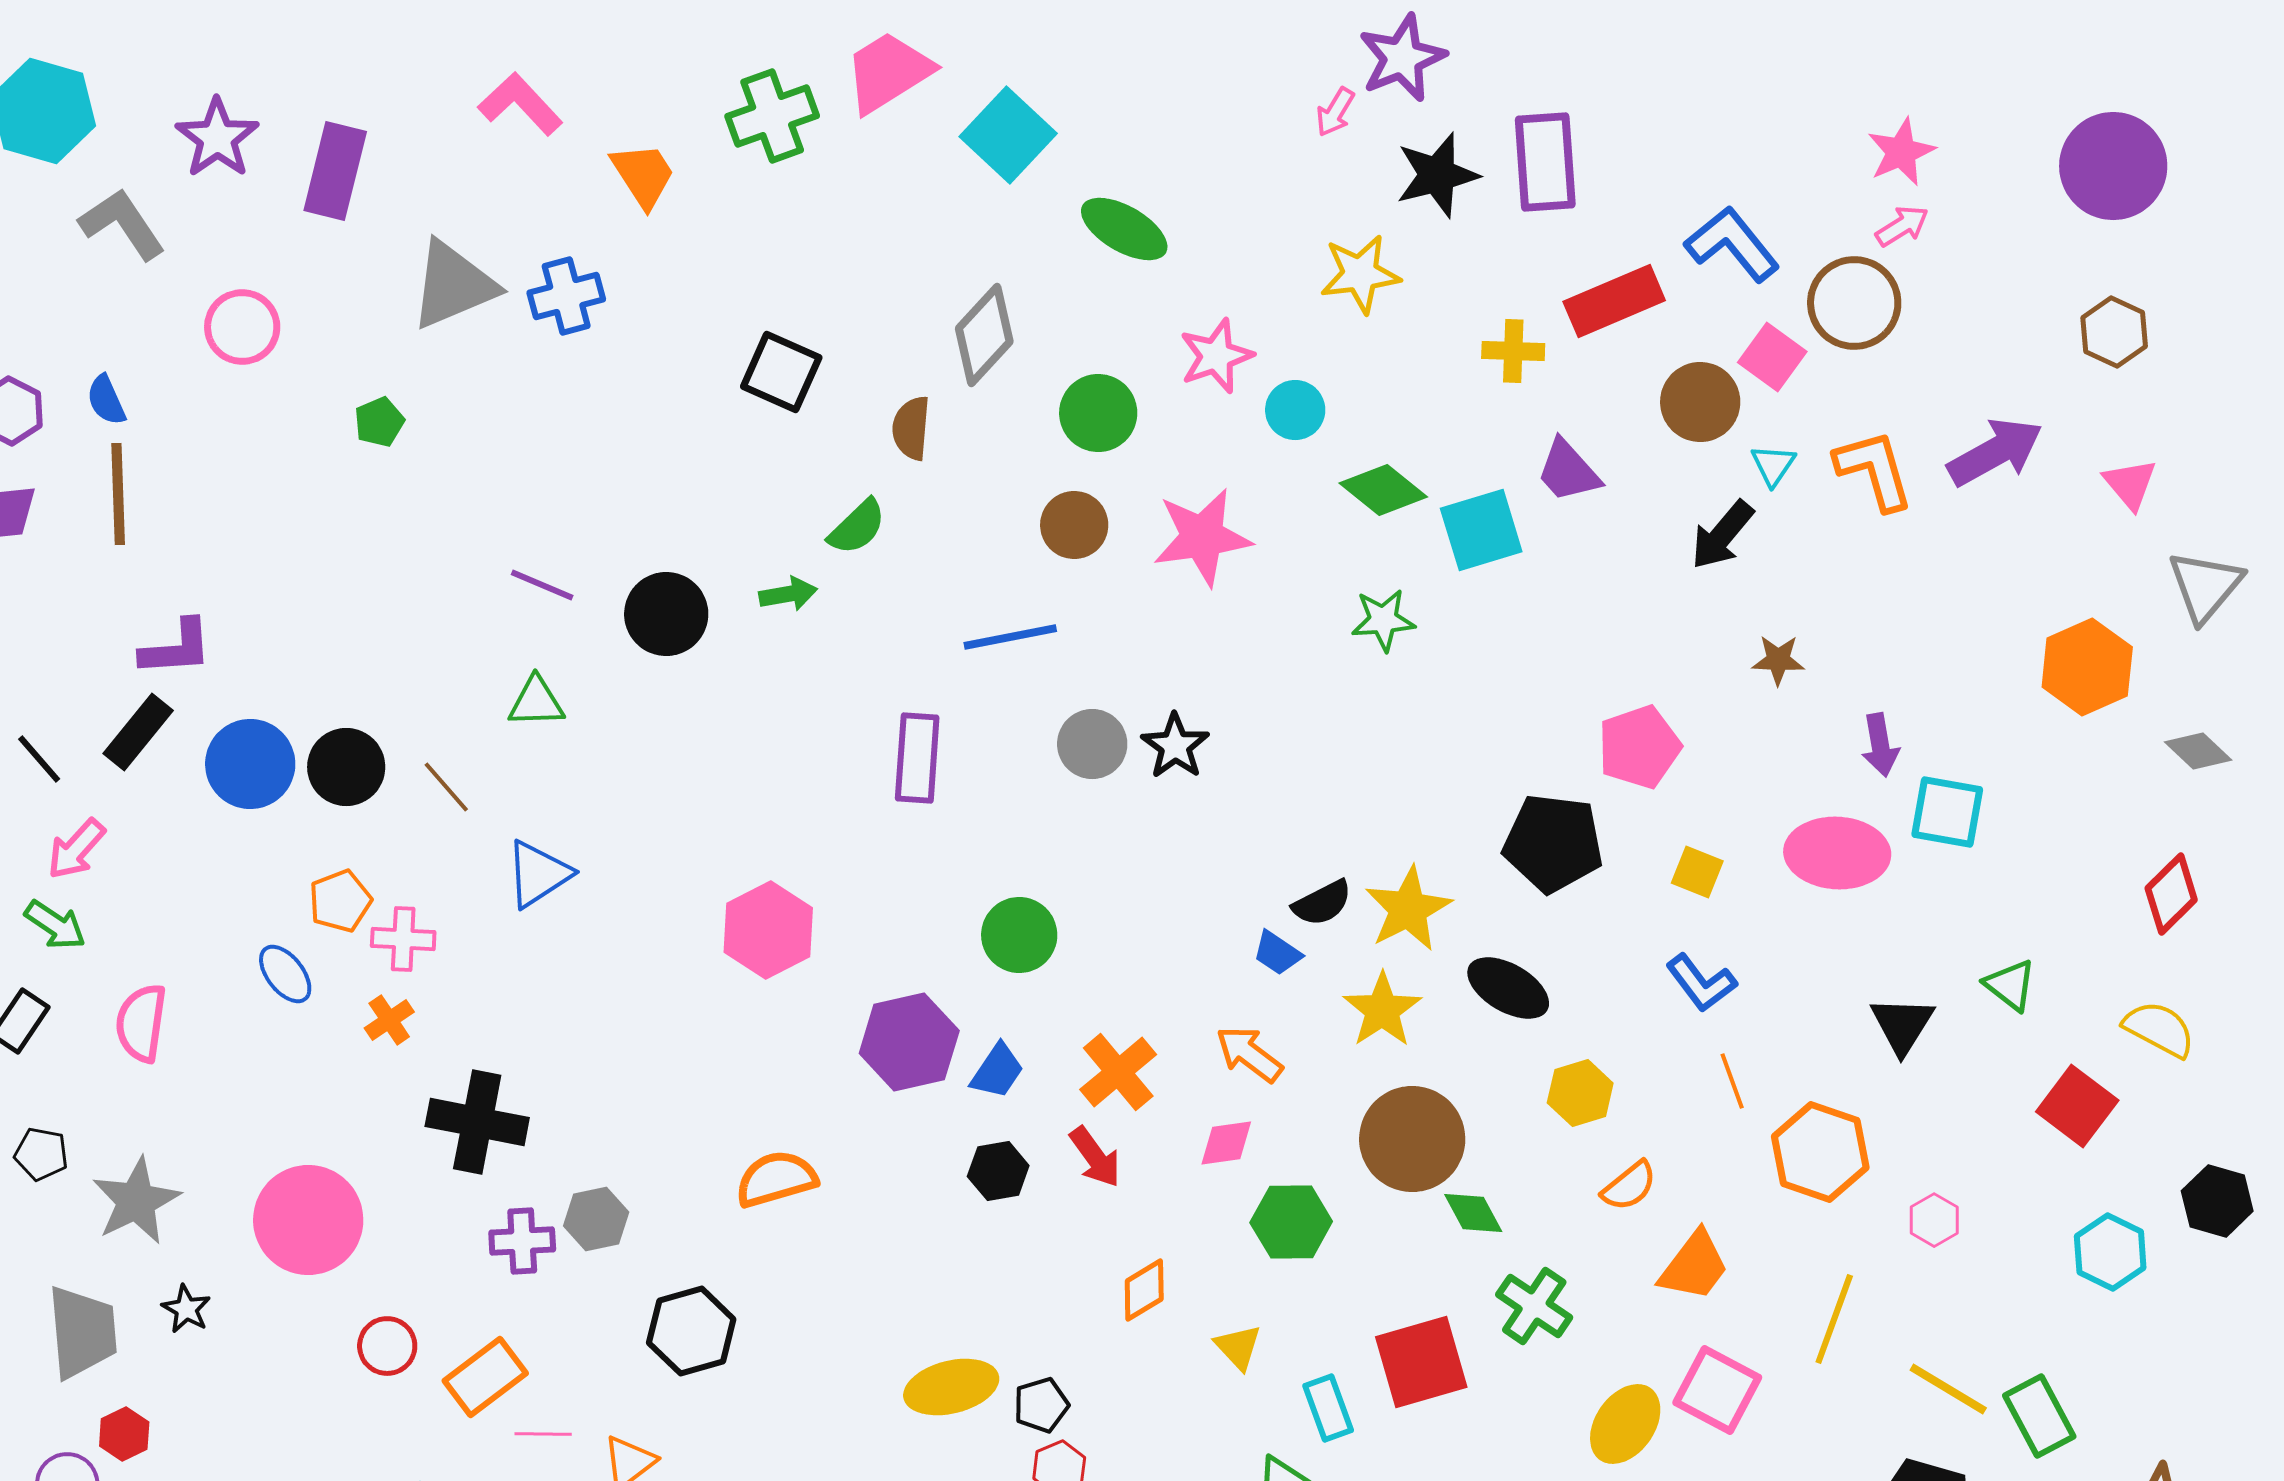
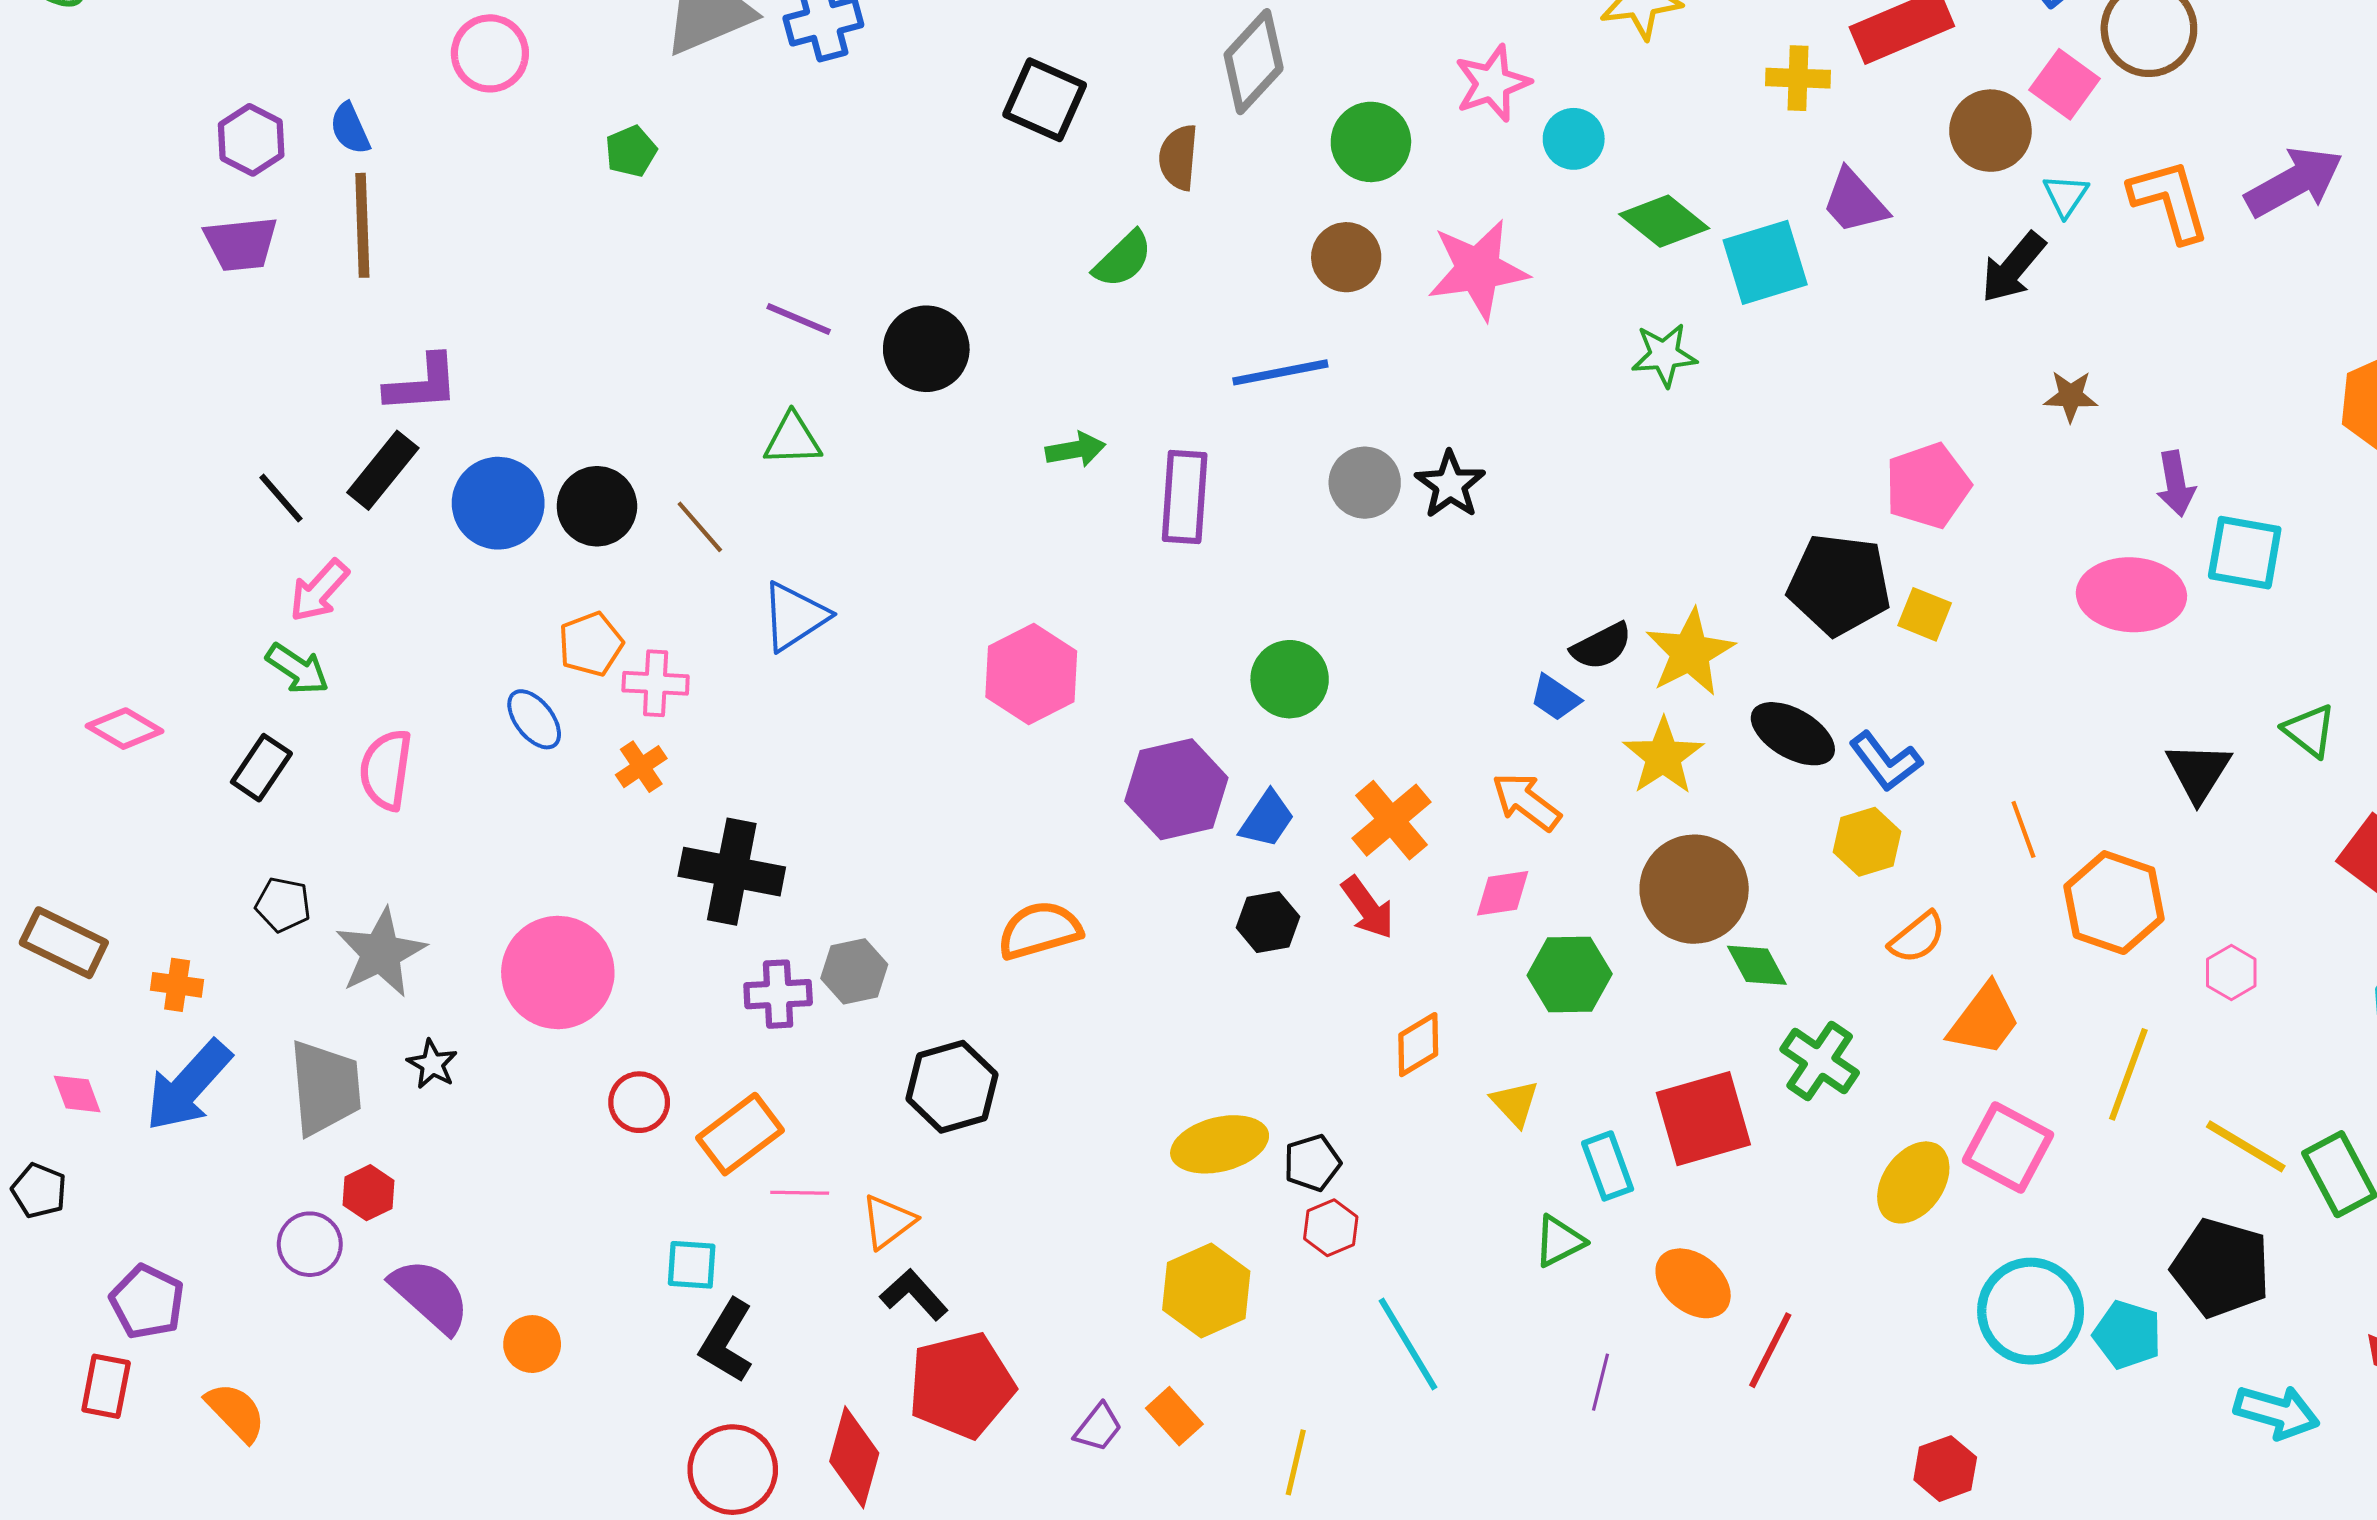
green arrow: (788, 594) -> (1076, 450), moved
yellow square: (1697, 872) -> (1925, 614), moved
blue L-shape: (1701, 983) -> (1885, 762), moved

